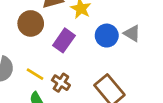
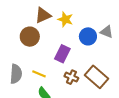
purple rectangle: (64, 40) -> (62, 54), moved
brown cross: (61, 83) -> (71, 77), moved

